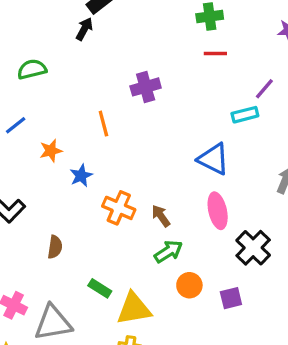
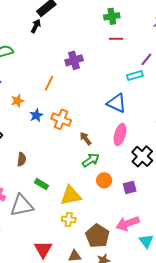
orange line: (103, 124) -> (49, 83), turned 42
orange cross: (119, 208) -> (61, 119), moved
pink ellipse: (218, 211) -> (120, 134), turned 30
green rectangle: (100, 288) -> (42, 184), moved

